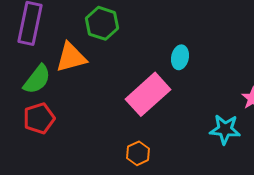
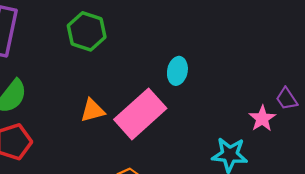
orange triangle: (71, 57) -> (93, 110), moved, size x0.7

